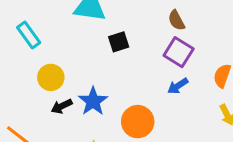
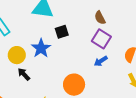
blue star: (93, 101) -> (41, 48), moved
black arrow: (62, 106) -> (24, 74), turned 72

